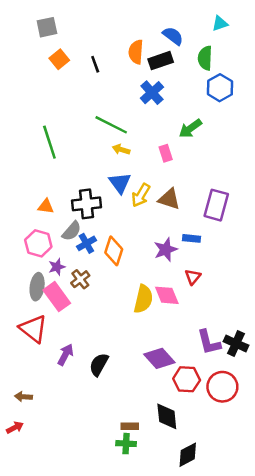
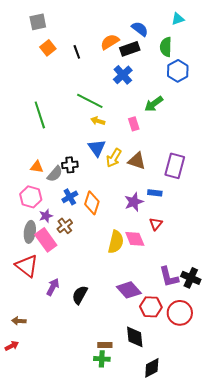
orange semicircle: (136, 52) -> (110, 42), turned 54
black cross: (86, 204) -> (70, 165), size x0.7
gray semicircle: (72, 231) -> (55, 174), moved

